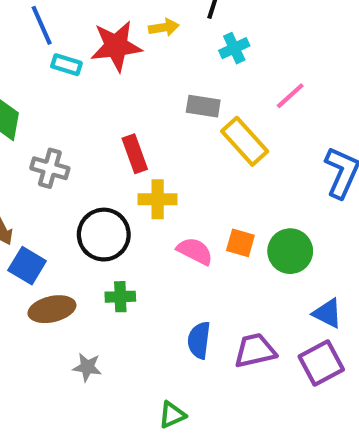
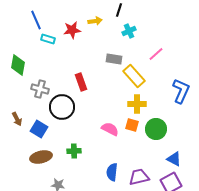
red star: (116, 46) -> (72, 30), size x0.7
yellow cross: (158, 199) -> (137, 104), moved
black circle: (104, 235) -> (62, 107), moved
blue square: (27, 266) -> (39, 129), moved

